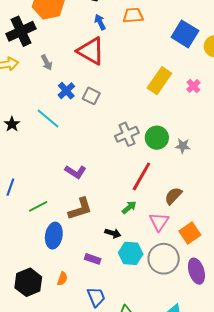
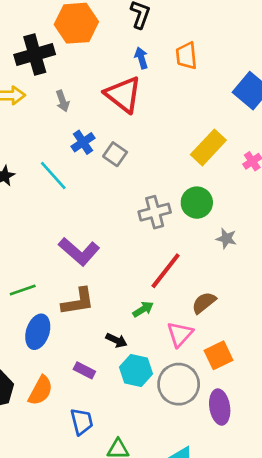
orange trapezoid: (133, 15) -> (186, 56), turned -100
green circle: (157, 138) -> (197, 203), moved
purple L-shape: (75, 172) -> (79, 252), size x1.4
orange semicircle: (62, 279) -> (41, 391), size x1.6

